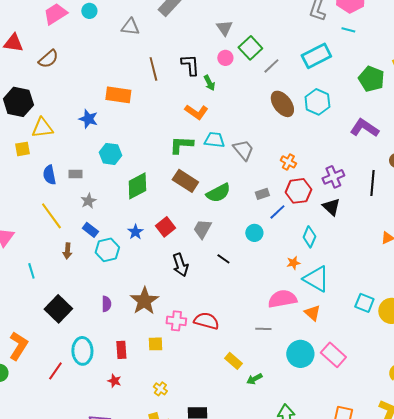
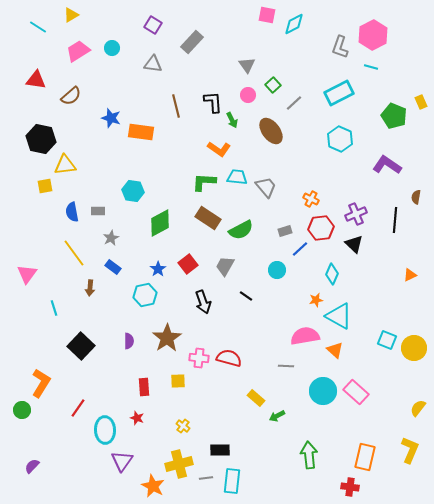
green square: (250, 48) -> (273, 85), size x0.7
brown ellipse: (282, 104) -> (271, 131), moved
blue star: (88, 119) -> (111, 118), moved
cyan hexagon: (107, 250) -> (145, 295), moved
cyan ellipse: (82, 351) -> (105, 430), moved

